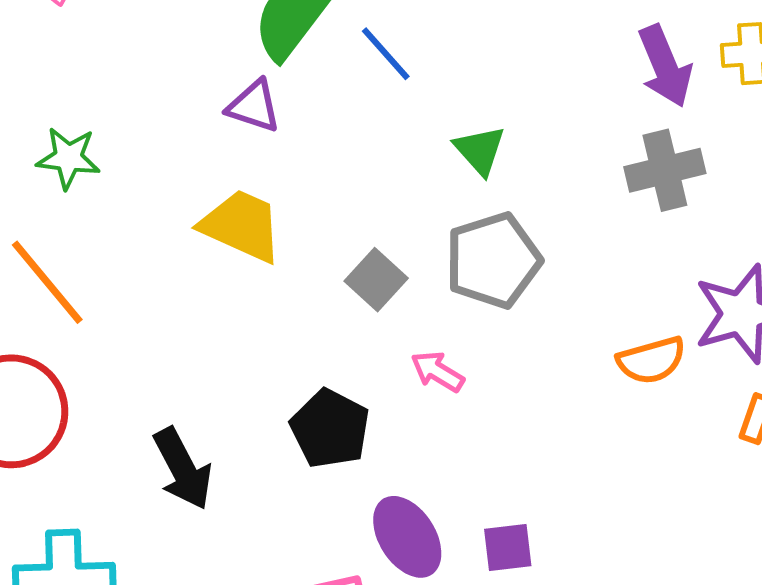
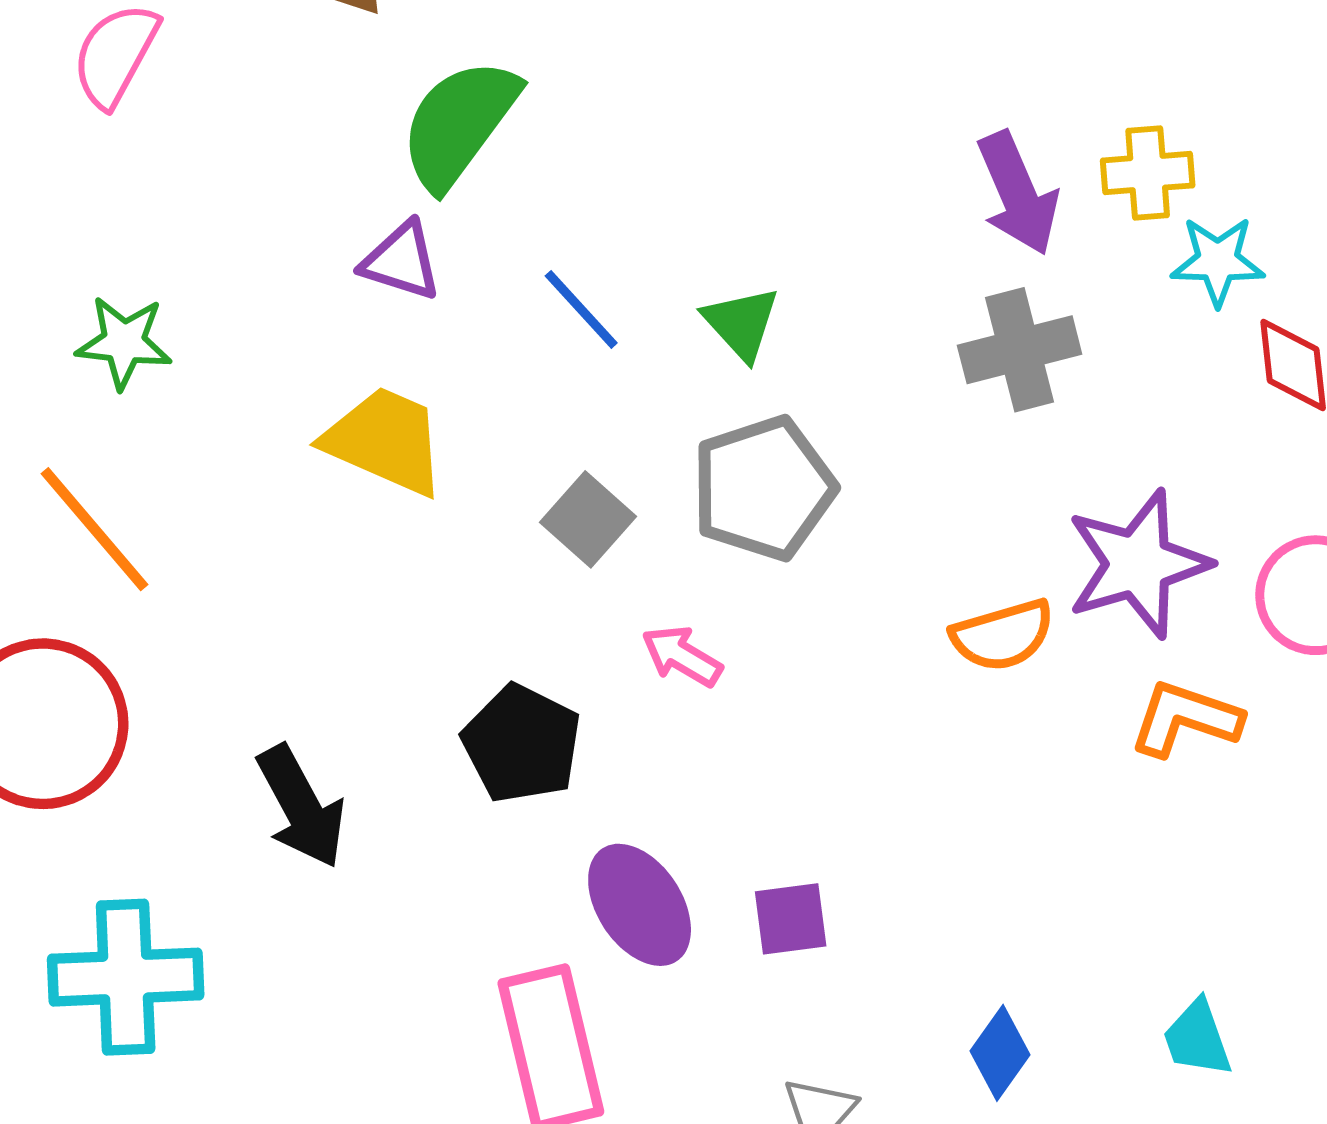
blue line: (386, 54) -> (581, 309), moved

